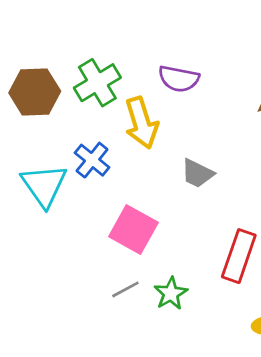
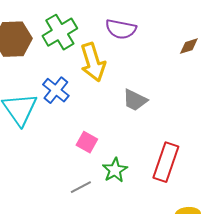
pink square: (133, 229) -> (87, 142), size x0.6
green star: (171, 293) -> (115, 170), moved

